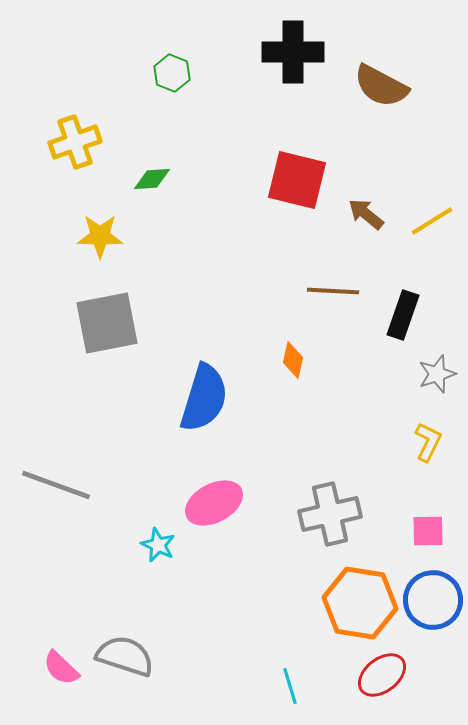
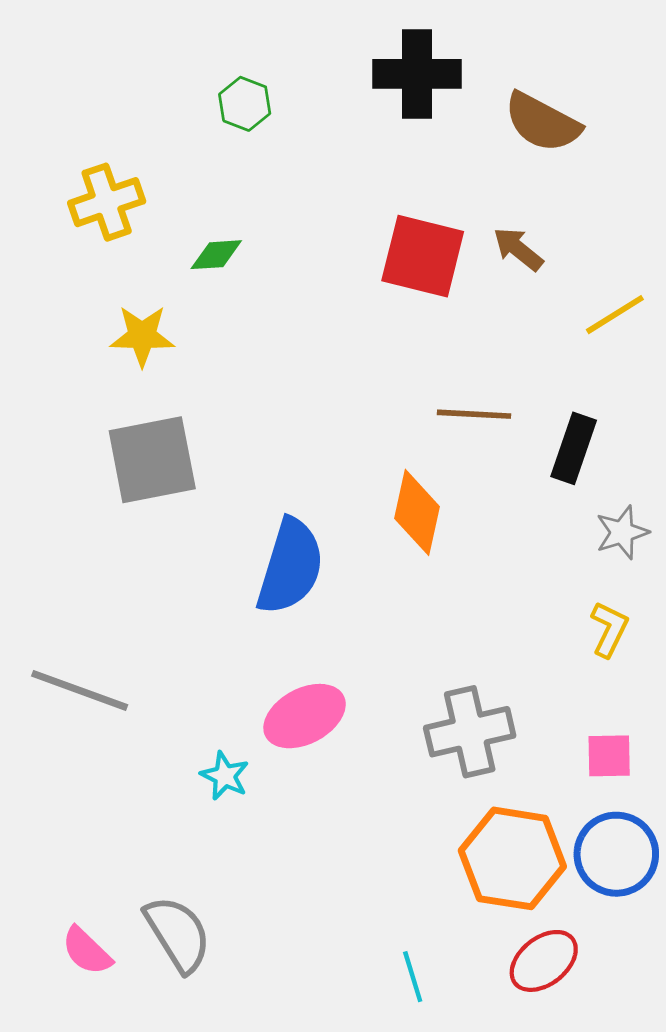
brown arrow: (366, 214) -> (518, 249), moved
orange diamond: (293, 360) -> (417, 512), size x1.6
gray semicircle: (125, 656) -> (178, 934), turned 40

